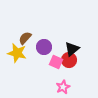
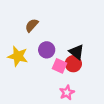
brown semicircle: (25, 38) -> (32, 25), moved
black triangle: (72, 49) -> (77, 52), turned -42

